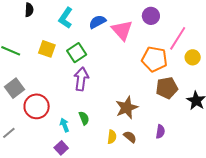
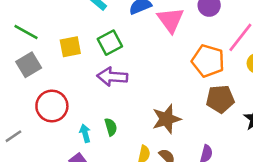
yellow square: (47, 49) -> (70, 47), moved, turned -36
purple arrow: (81, 79) -> (112, 77), turned -100
gray square: (15, 88) -> (29, 65), moved

